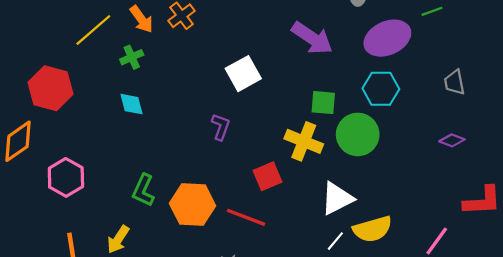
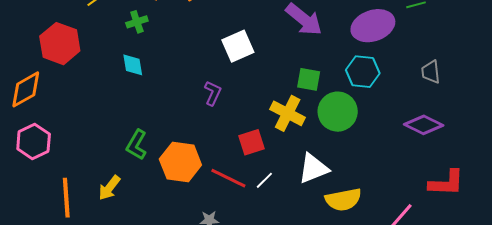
purple diamond: (452, 140) -> (424, 125), size x1.6
pink hexagon: (66, 177) -> (34, 141), moved
white line: (335, 241) -> (264, 180), moved

